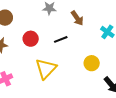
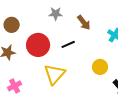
red circle: (31, 39) -> (38, 45), size x1.5

